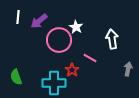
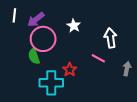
pink circle: (59, 40) -> (43, 39), moved
pink line: (90, 58) -> (98, 58), moved
green semicircle: (16, 77) -> (34, 56), moved

